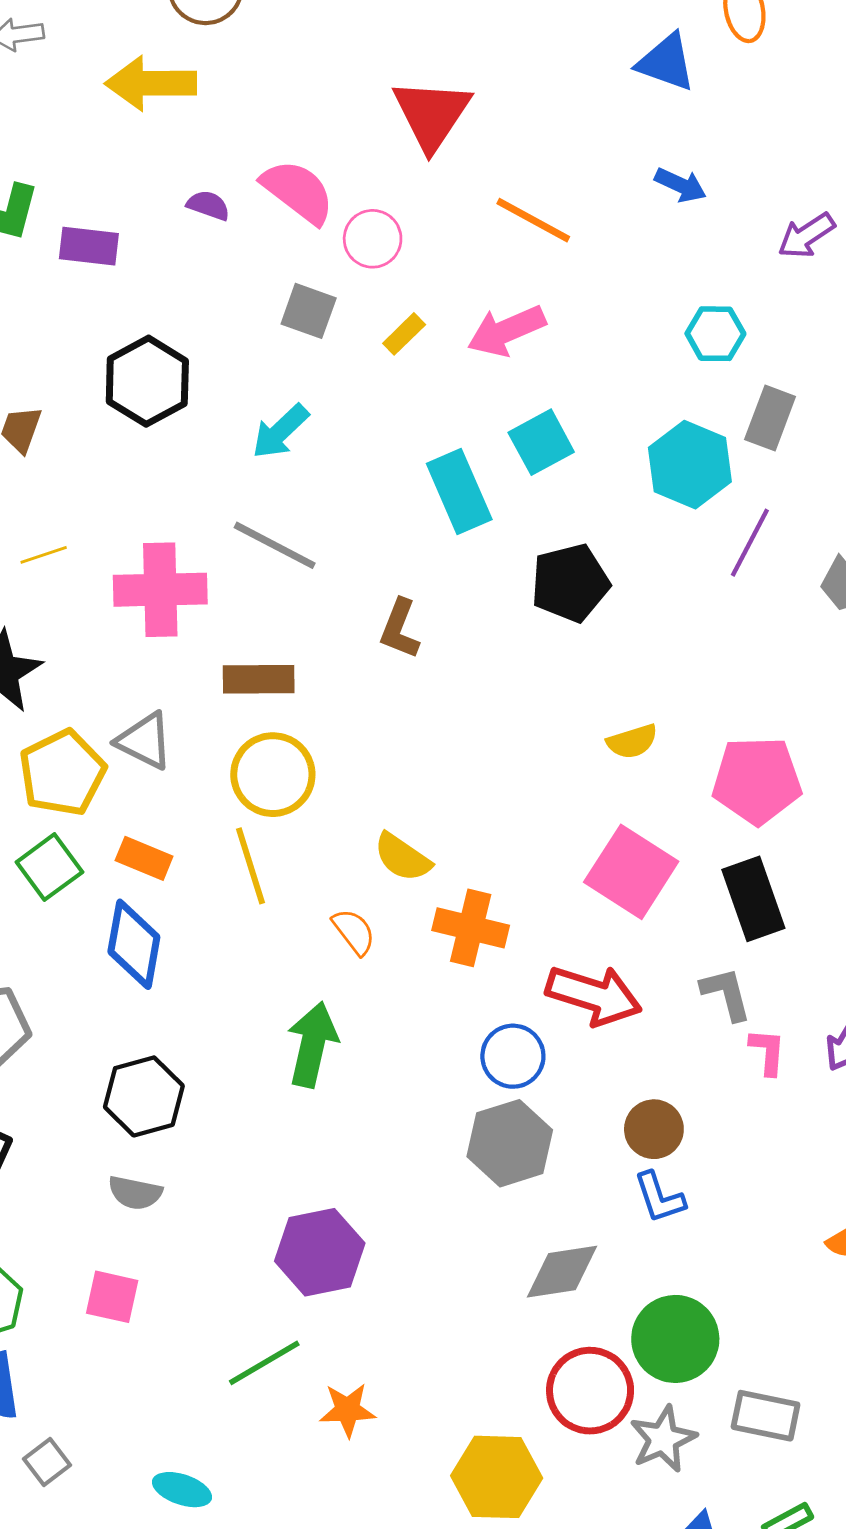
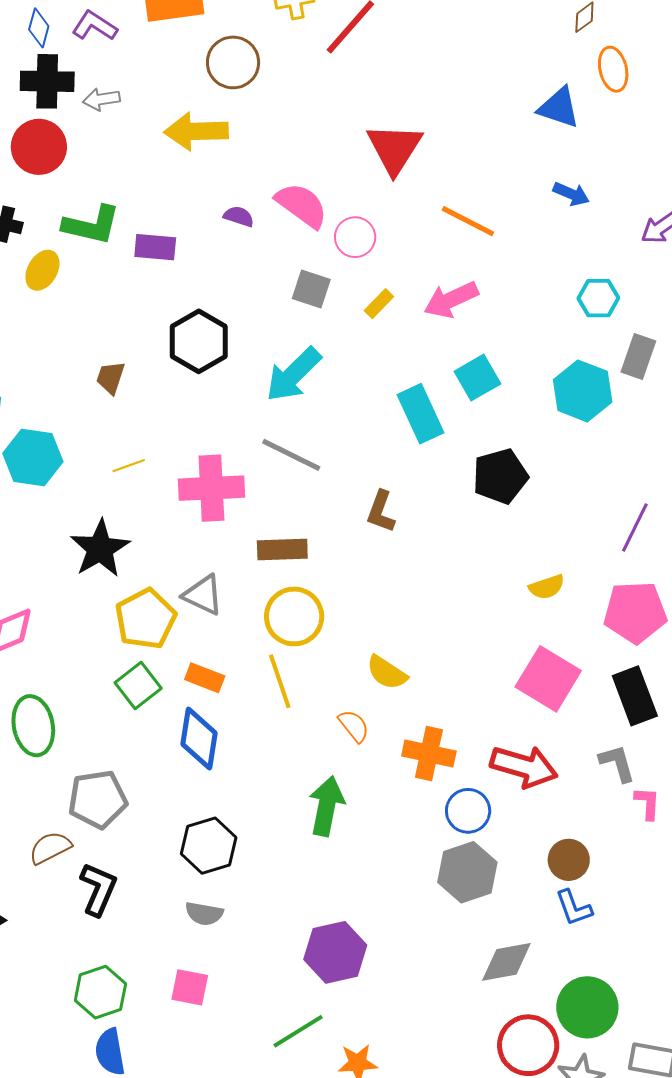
cyan arrow: (280, 431) -> (293, 375), size x1.4
purple line: (750, 543) -> (635, 528), moved
orange cross: (471, 928) -> (429, 753), moved

